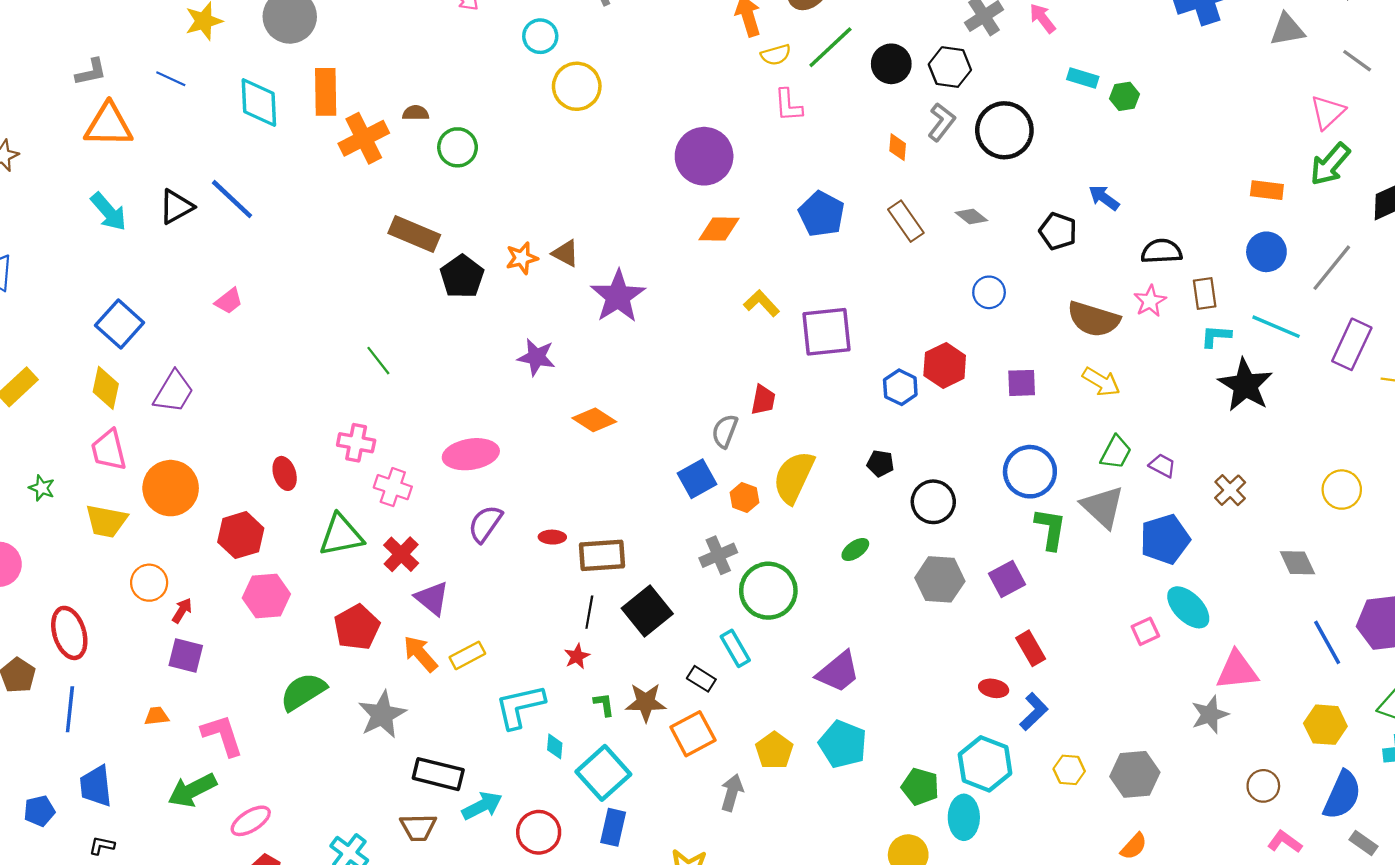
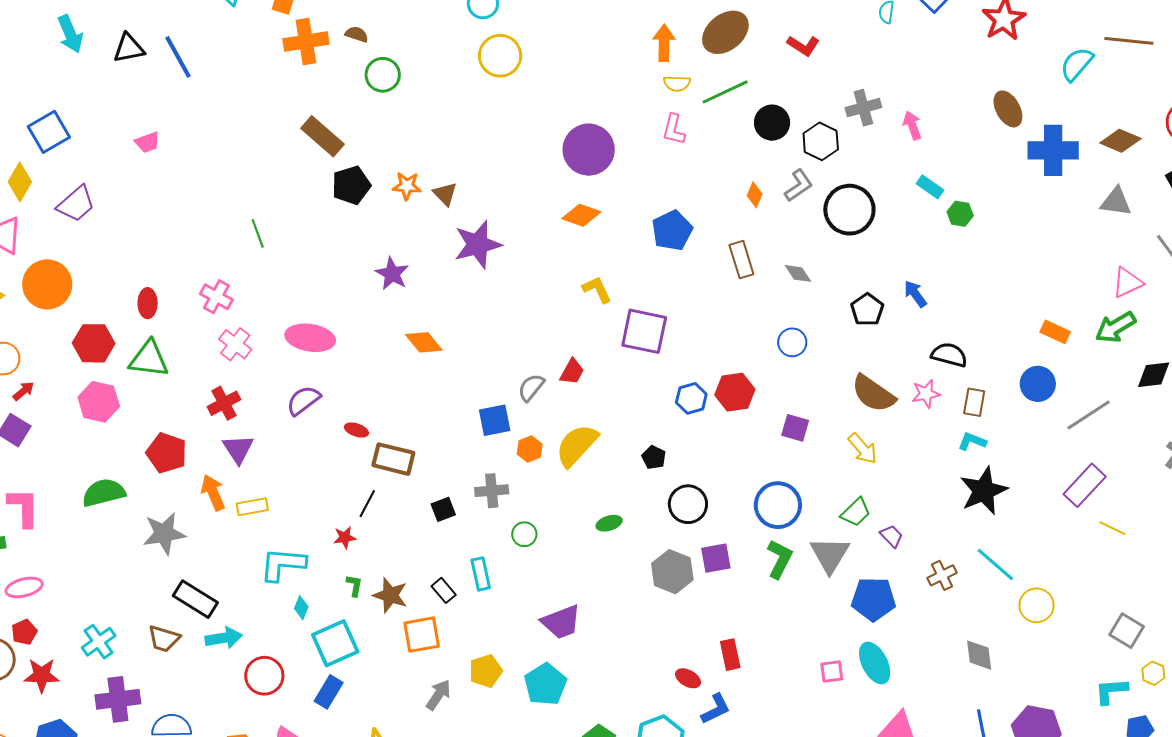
cyan line: (1276, 327) -> (995, 564), moved
green triangle: (341, 535) -> (149, 359), moved
purple square: (1007, 579) -> (716, 558), moved
green circle: (768, 591) -> (524, 534), size x0.5
black square: (647, 611) -> (443, 509), moved, size x0.6
red pentagon: (357, 627) -> (167, 453), turned 30

